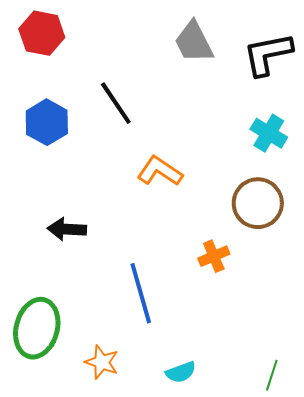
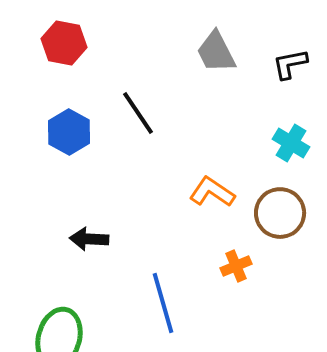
black L-shape: (268, 54) -> (290, 64), size x0.7
orange L-shape: (160, 171) -> (212, 192), moved

